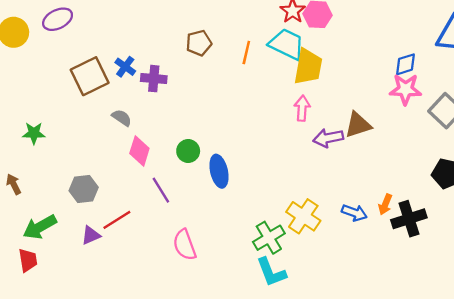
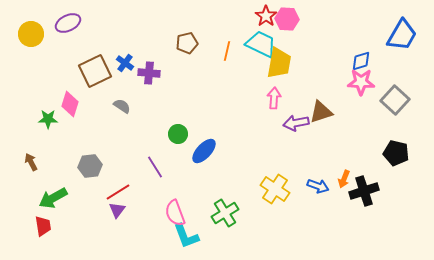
pink diamond: (139, 151) -> (70, 104), moved
blue ellipse: (219, 171) -> (204, 151), turned 56
purple triangle: (91, 235) -> (117, 210), moved, turned -30
green cross: (269, 238) -> (225, 213), moved
cyan L-shape: (271, 272) -> (186, 236), moved

